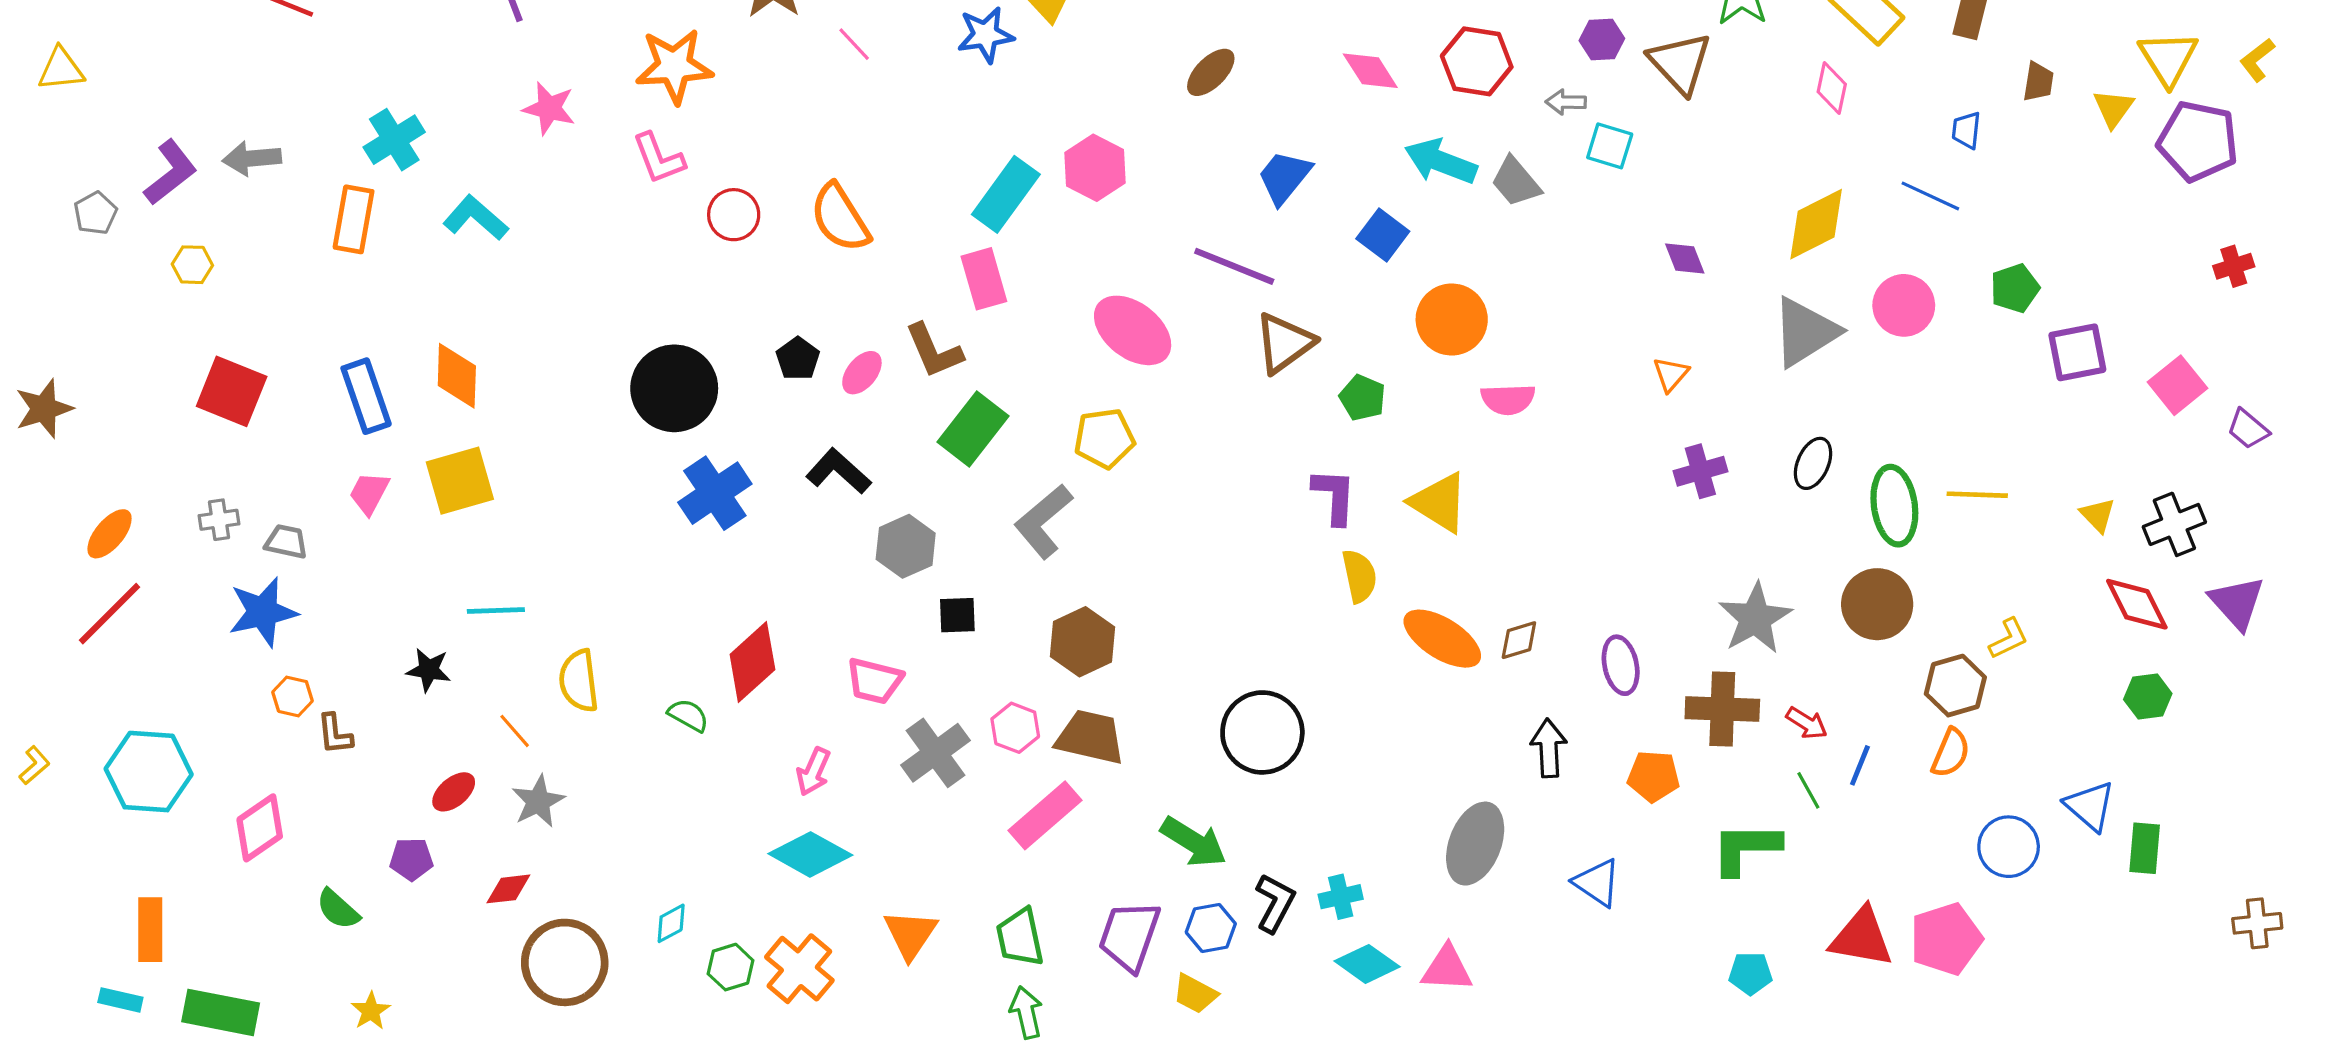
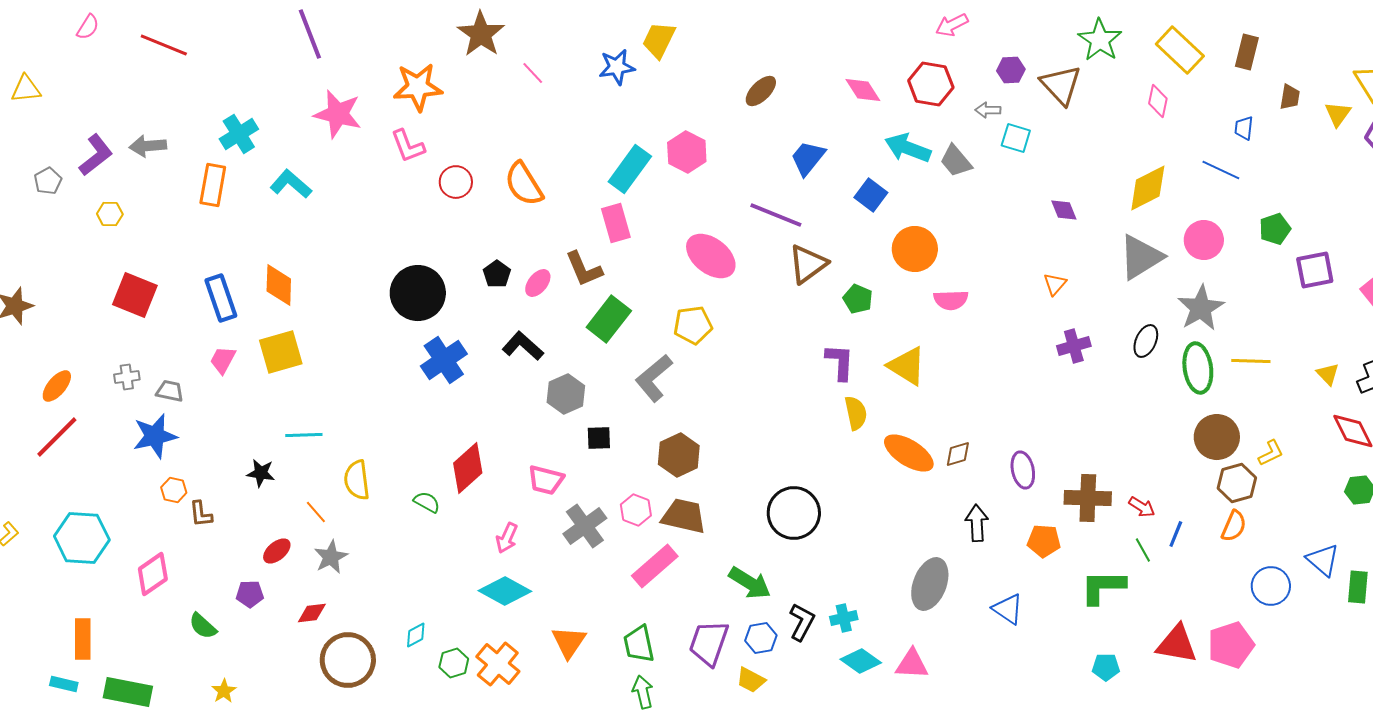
pink star: (549, 108) -> (338, 114), size x1.4
brown circle: (1877, 604) -> (1217, 437), moved
gray star: (1755, 618) -> (1201, 308), moved

